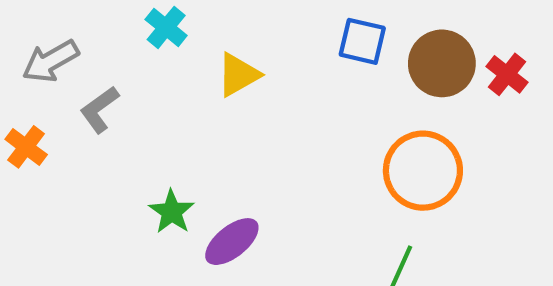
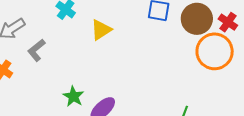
orange circle: (423, 171) -> (215, 51), moved

